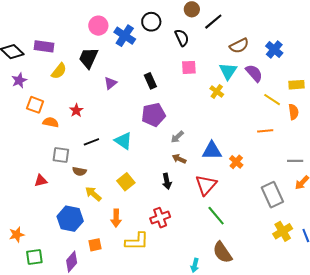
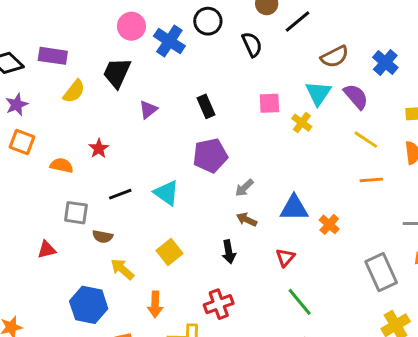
pink square: (189, 67) -> (269, 103), moved
yellow line: (272, 100) -> (366, 140), moved
orange square: (35, 105) -> (22, 142), moved
red triangle: (206, 185) -> (285, 257), size x0.6

